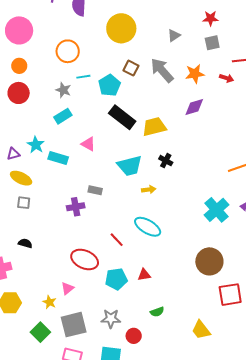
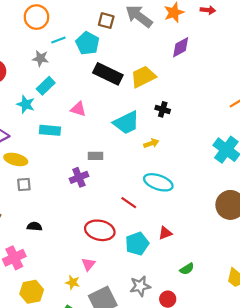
cyan star: (36, 145) -> (26, 104), moved

